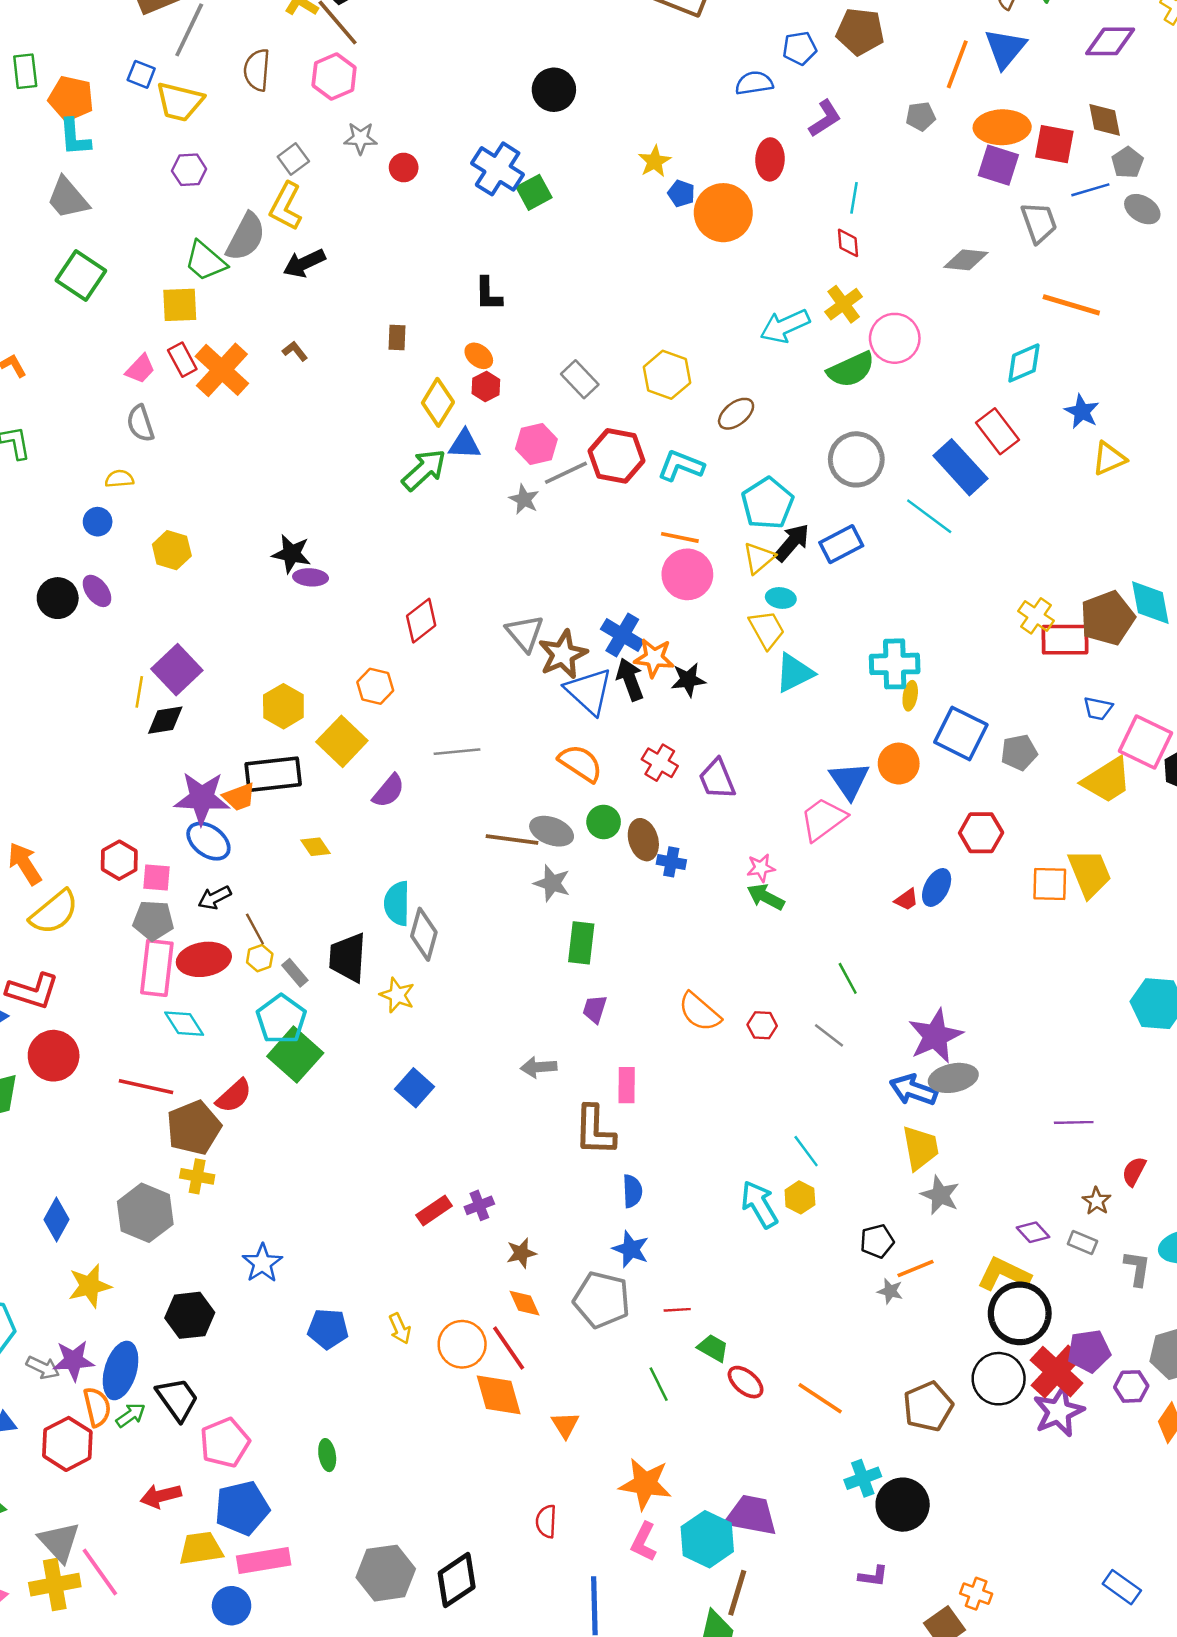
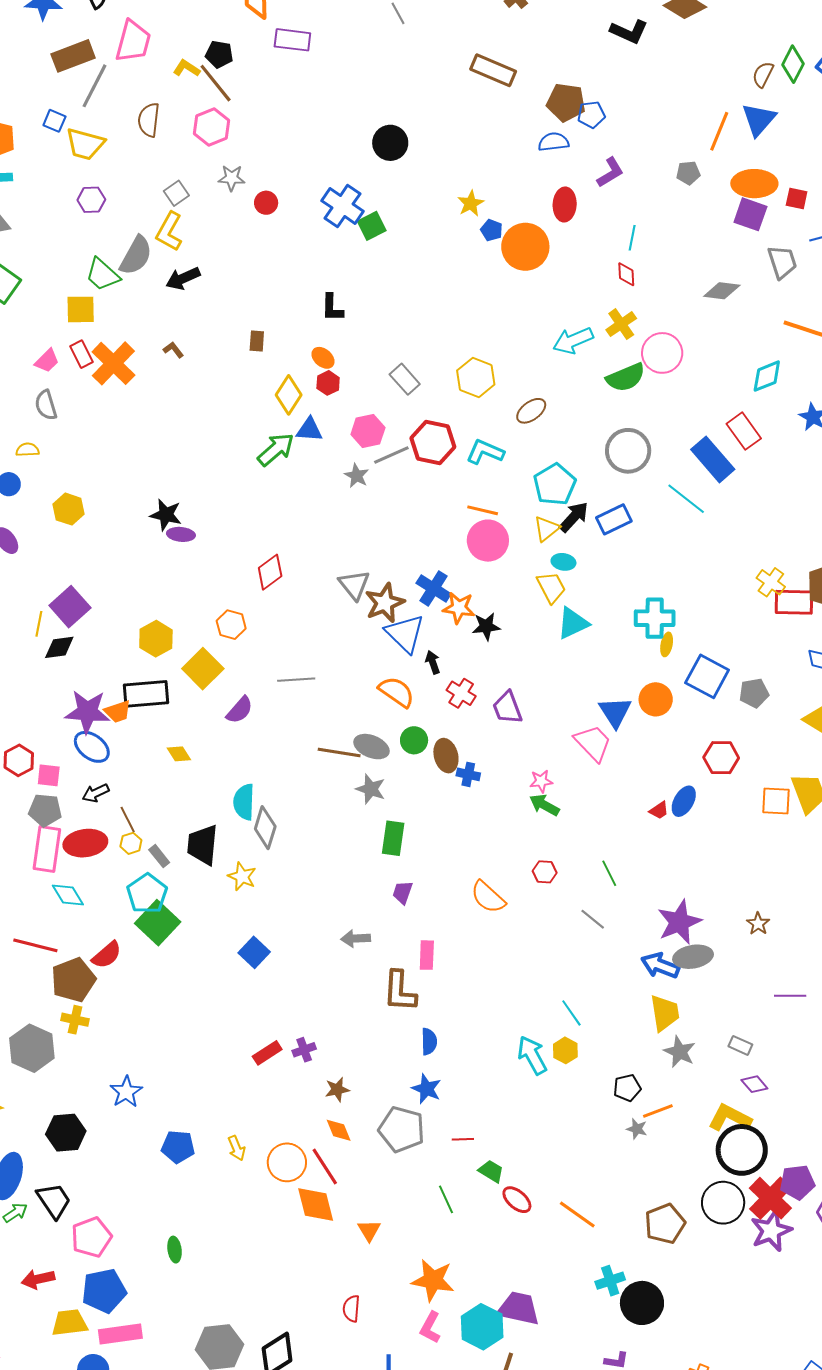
brown pentagon: (860, 32) -> (566, 102), moved
red square: (1054, 144) -> (797, 198), size x0.7
black arrow: (630, 679) -> (433, 662), moved, size x0.7
pink trapezoid: (823, 819) -> (593, 743), turned 81
red hexagon: (762, 1025) -> (545, 872), moved
brown star: (1097, 1201) -> (758, 924), moved
gray rectangle: (1082, 1243) -> (740, 1045), moved

